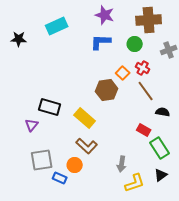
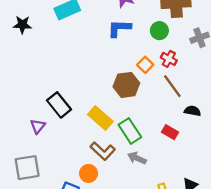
black rectangle: (50, 107) -> (59, 105), turned 35
green rectangle: (160, 148) -> (130, 131), moved
gray square: (42, 160) -> (27, 168), moved
gray arrow: (122, 164) -> (137, 158), moved, turned 105

